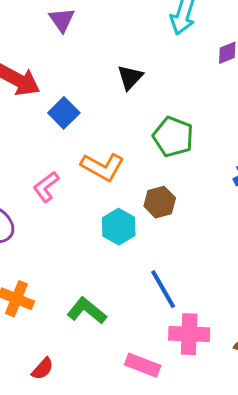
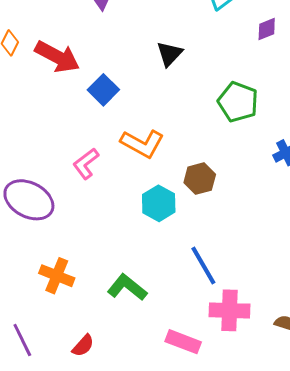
green pentagon: (173, 137) -> (238, 102), moved

